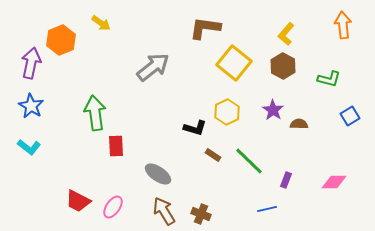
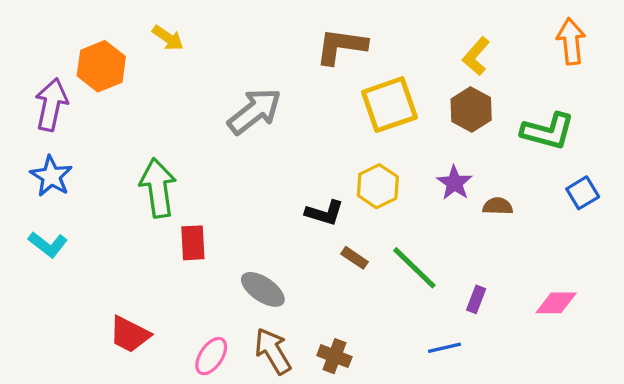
yellow square: (234, 63) -> (389, 105), turned 32
green L-shape: (329, 79) -> (548, 131), size x1.4
pink ellipse: (113, 207) -> (211, 356), moved

